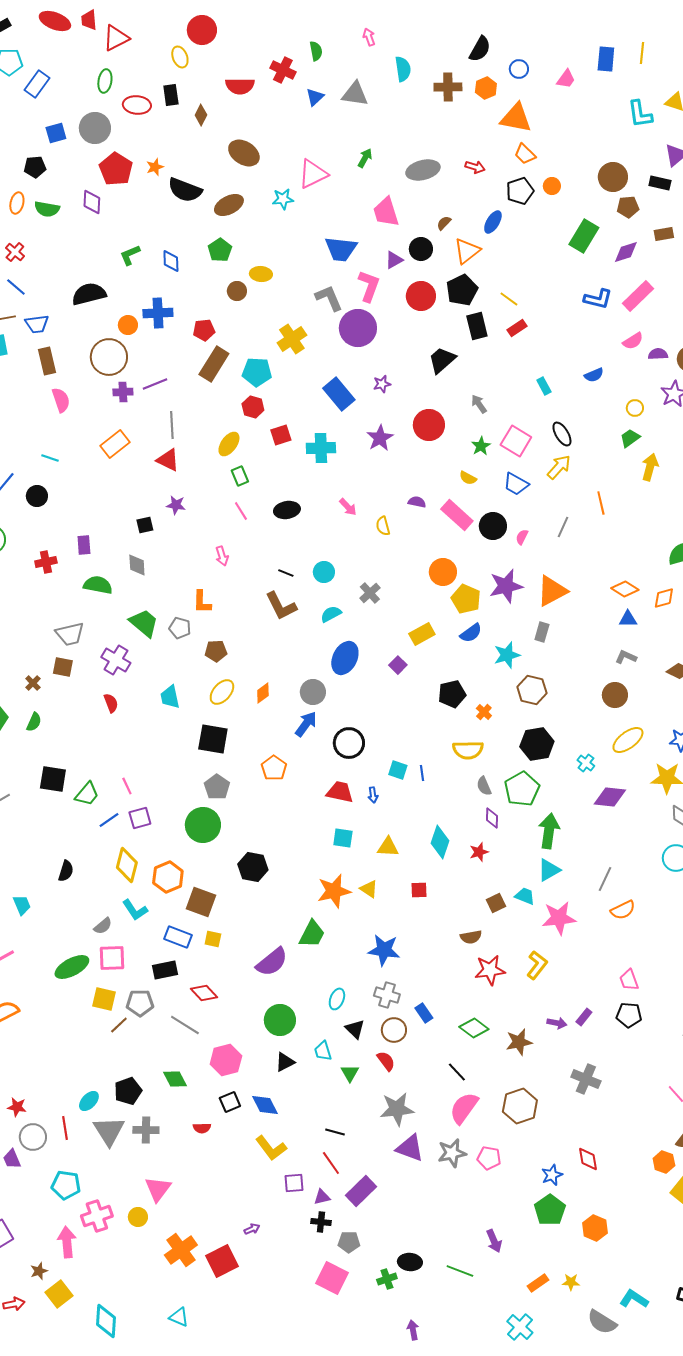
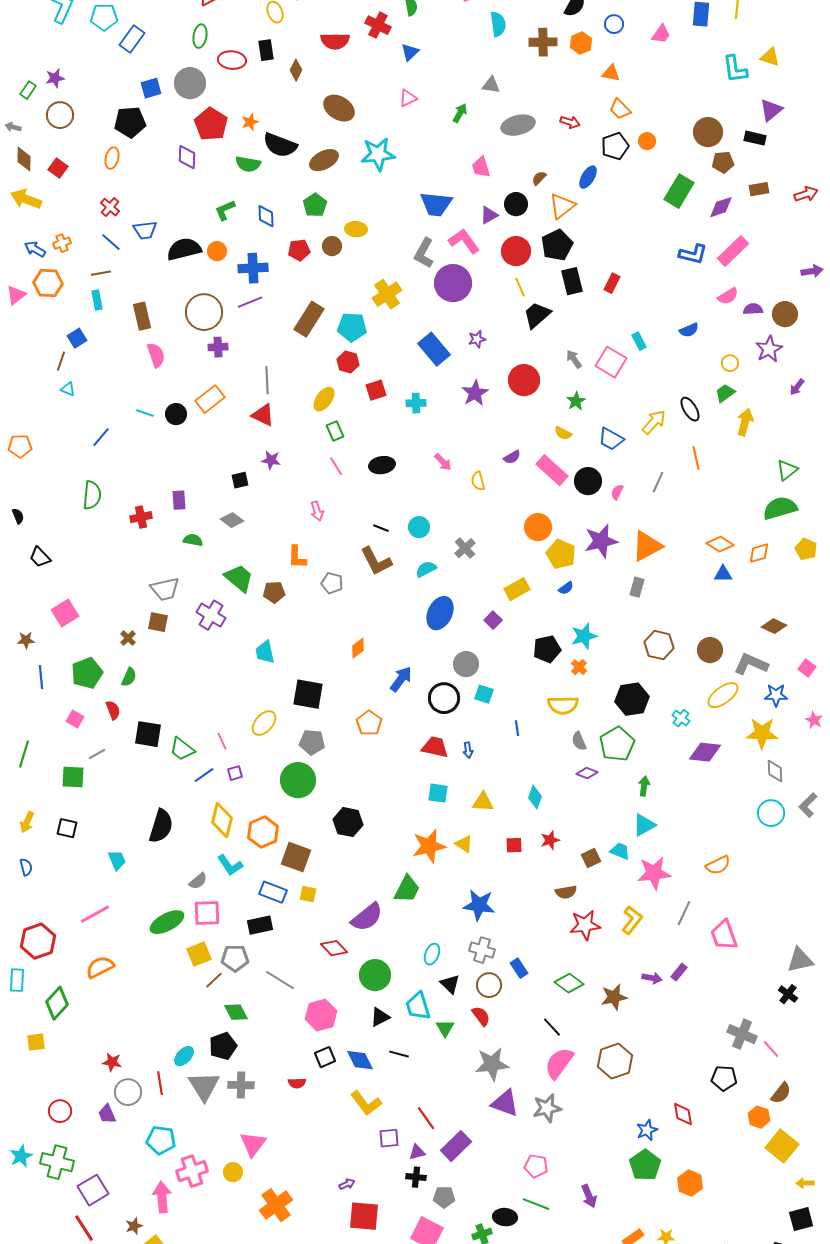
gray triangle: (355, 94) -> (491, 85), moved, size x0.7
orange triangle: (516, 118) -> (611, 73), size x0.6
black pentagon: (35, 167) -> (130, 122), size x1.4
pink triangle: (313, 174) -> (408, 98), moved, size x0.6
cyan star: (283, 199) -> (378, 154), size x1.6
green semicircle: (47, 209) -> (248, 164), moved
pink trapezoid: (386, 212) -> (481, 167), size x0.7
pink L-shape: (369, 286) -> (464, 241), turned -56
gray L-shape: (329, 298) -> (424, 253), turned -128
yellow line: (509, 299) -> (520, 287), moved, turned 30
blue trapezoid: (37, 324) -> (145, 230), moved
orange circle: (128, 325) -> (217, 251), moved
red rectangle: (517, 328) -> (612, 283), turned -30
red pentagon: (204, 330) -> (299, 250), moved
purple line: (155, 384) -> (250, 302), moved
black ellipse: (562, 434) -> (690, 409), moved
pink square: (516, 441) -> (611, 362), moved
cyan cross: (321, 448) -> (416, 403), size x0.7
black circle: (37, 496) -> (176, 414), moved
purple semicircle: (417, 502) -> (512, 457), turned 138
gray diamond: (137, 565) -> (232, 520), turned -50
green semicircle: (98, 585) -> (193, 540), size x0.7
gray pentagon: (180, 628) -> (332, 583), moved
blue semicircle: (471, 633) -> (566, 588), size x0.7
brown pentagon: (216, 651) -> (274, 592), moved
cyan star: (507, 655) -> (584, 636), moved
gray L-shape: (626, 657) -> (751, 664), moved, size x1.6
brown hexagon: (532, 690) -> (659, 645), moved
yellow ellipse: (222, 692) -> (264, 723), moved
gray circle: (313, 692) -> (466, 664), moved
red semicircle: (111, 703) -> (113, 710), moved
cyan square: (398, 770) -> (484, 694), moved
gray pentagon: (217, 787) -> (312, 742), turned -30
green trapezoid: (87, 794) -> (182, 749), turned 88
purple square: (140, 818) -> (235, 773), size x0.7
purple diamond: (492, 818) -> (587, 773), turned -70
green arrow: (549, 831) -> (644, 786), size x0.6
cyan diamond: (440, 842) -> (535, 797), size x0.7
red star: (479, 852) -> (550, 840), moved
black semicircle: (66, 871) -> (161, 826), size x1.6
gray line: (605, 879) -> (684, 913), moved
pink trapezoid: (629, 980) -> (724, 935), size x1.4
red diamond: (204, 993) -> (334, 948), moved
yellow square: (104, 999) -> (199, 954), turned -35
black pentagon: (629, 1015) -> (724, 1078), moved
cyan trapezoid: (323, 1051) -> (418, 1006), size x1.4
green diamond: (175, 1079) -> (236, 1012), moved
gray cross: (586, 1079) -> (742, 1034), moved
black line: (335, 1132) -> (399, 1054), moved
pink pentagon: (489, 1158) -> (536, 1166), moved
red square: (222, 1261) -> (364, 1216), moved, turned 32
green line: (460, 1271) -> (536, 1204), moved

